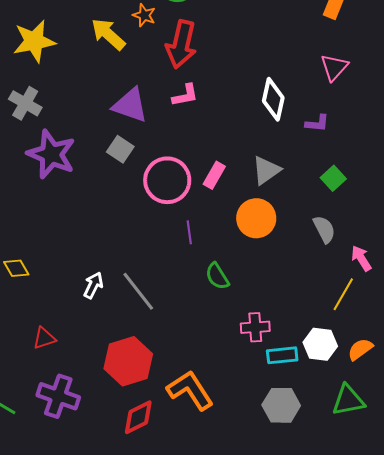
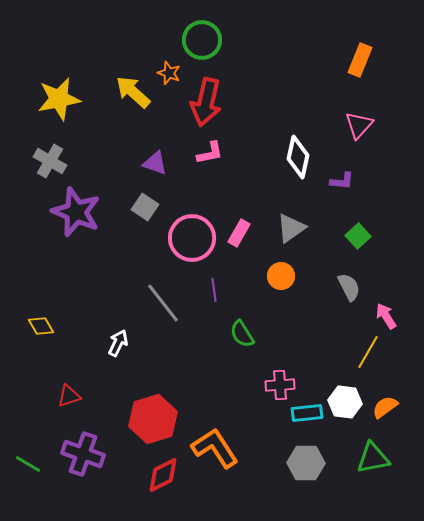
purple triangle: (130, 105) -> (155, 163), size x0.7
orange circle: (256, 218) -> (281, 276), size x0.7
gray line: (138, 291) -> (163, 303), moved

